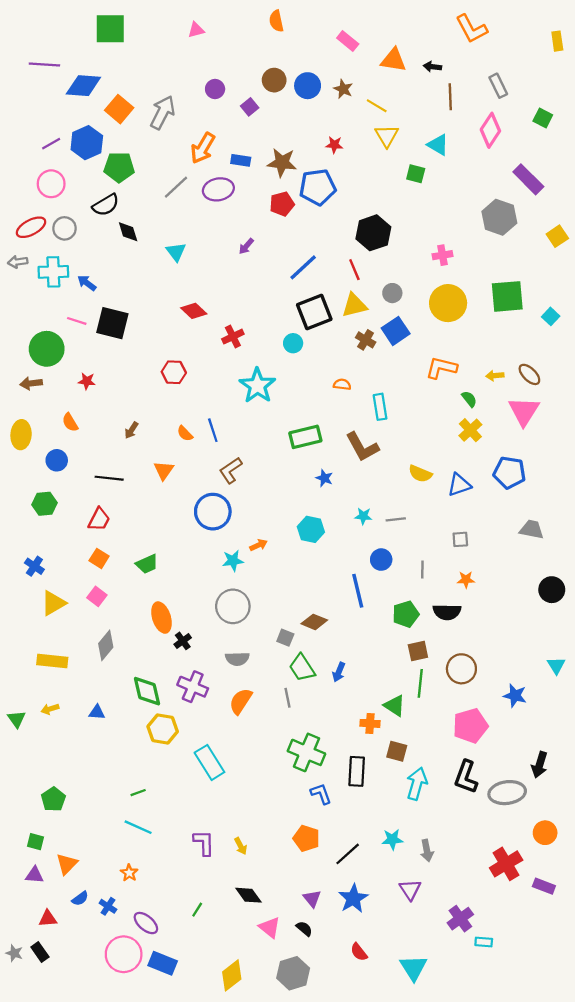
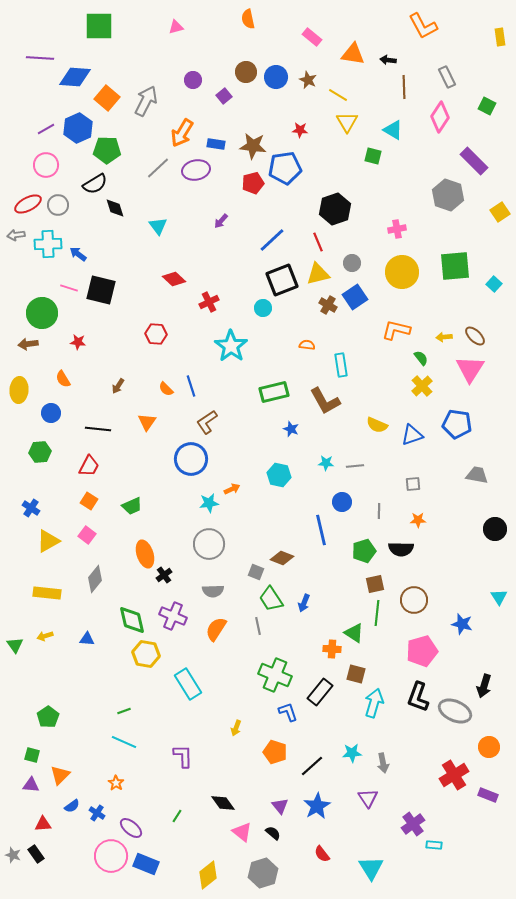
black rectangle: (357, 771) -> (320, 692), turned 36
gray ellipse: (507, 793) -> (455, 711), turned 32
yellow arrow: (241, 846) -> (236, 728), moved, turned 49

